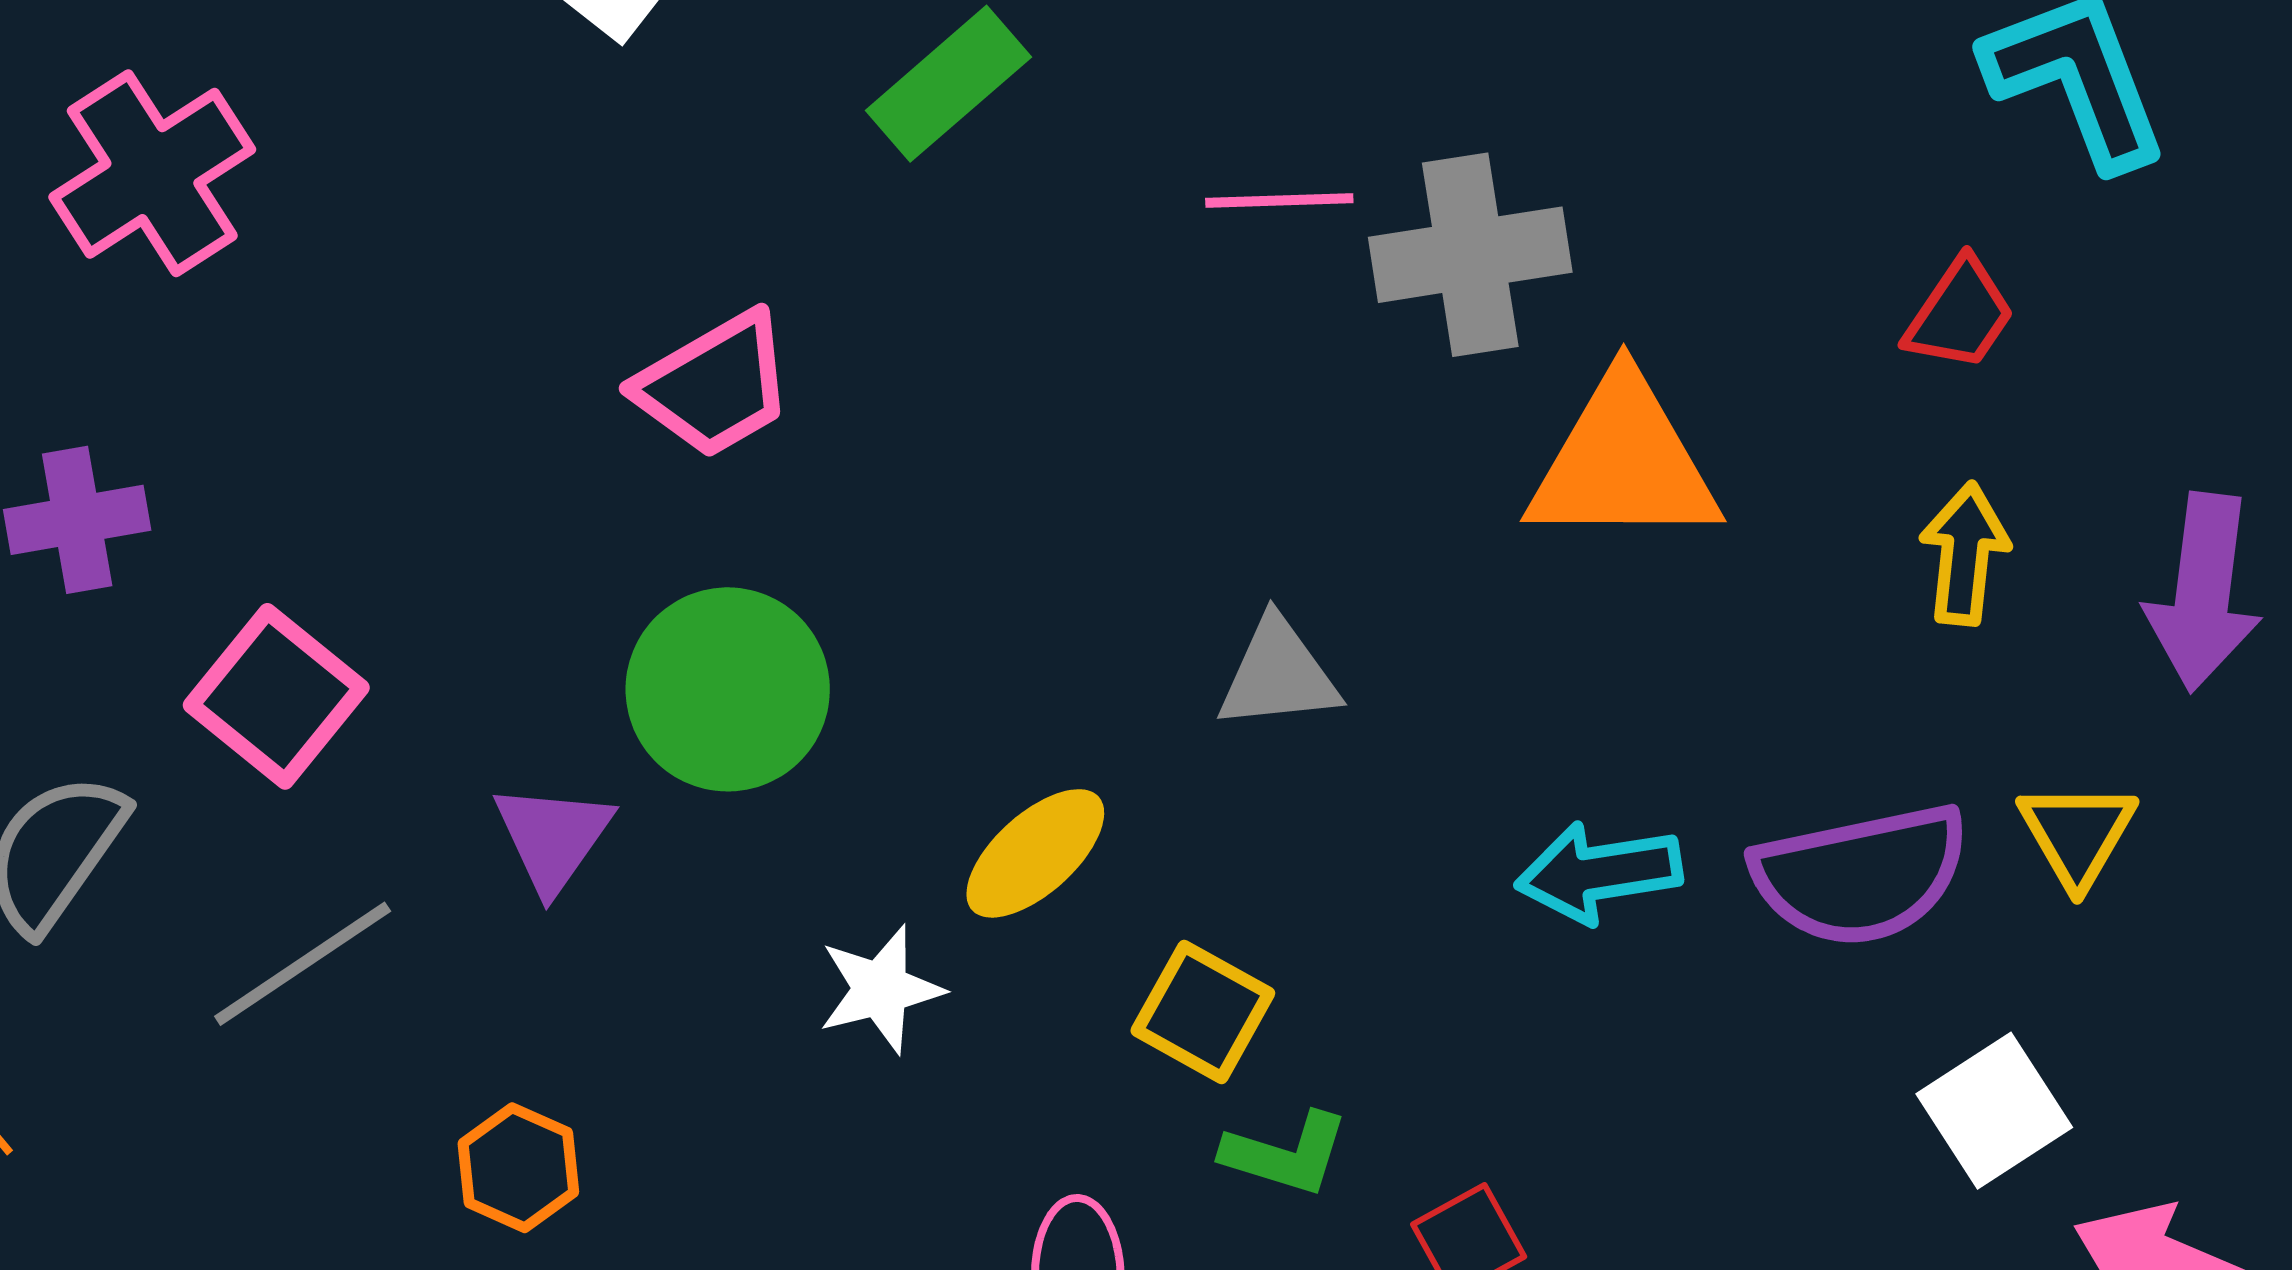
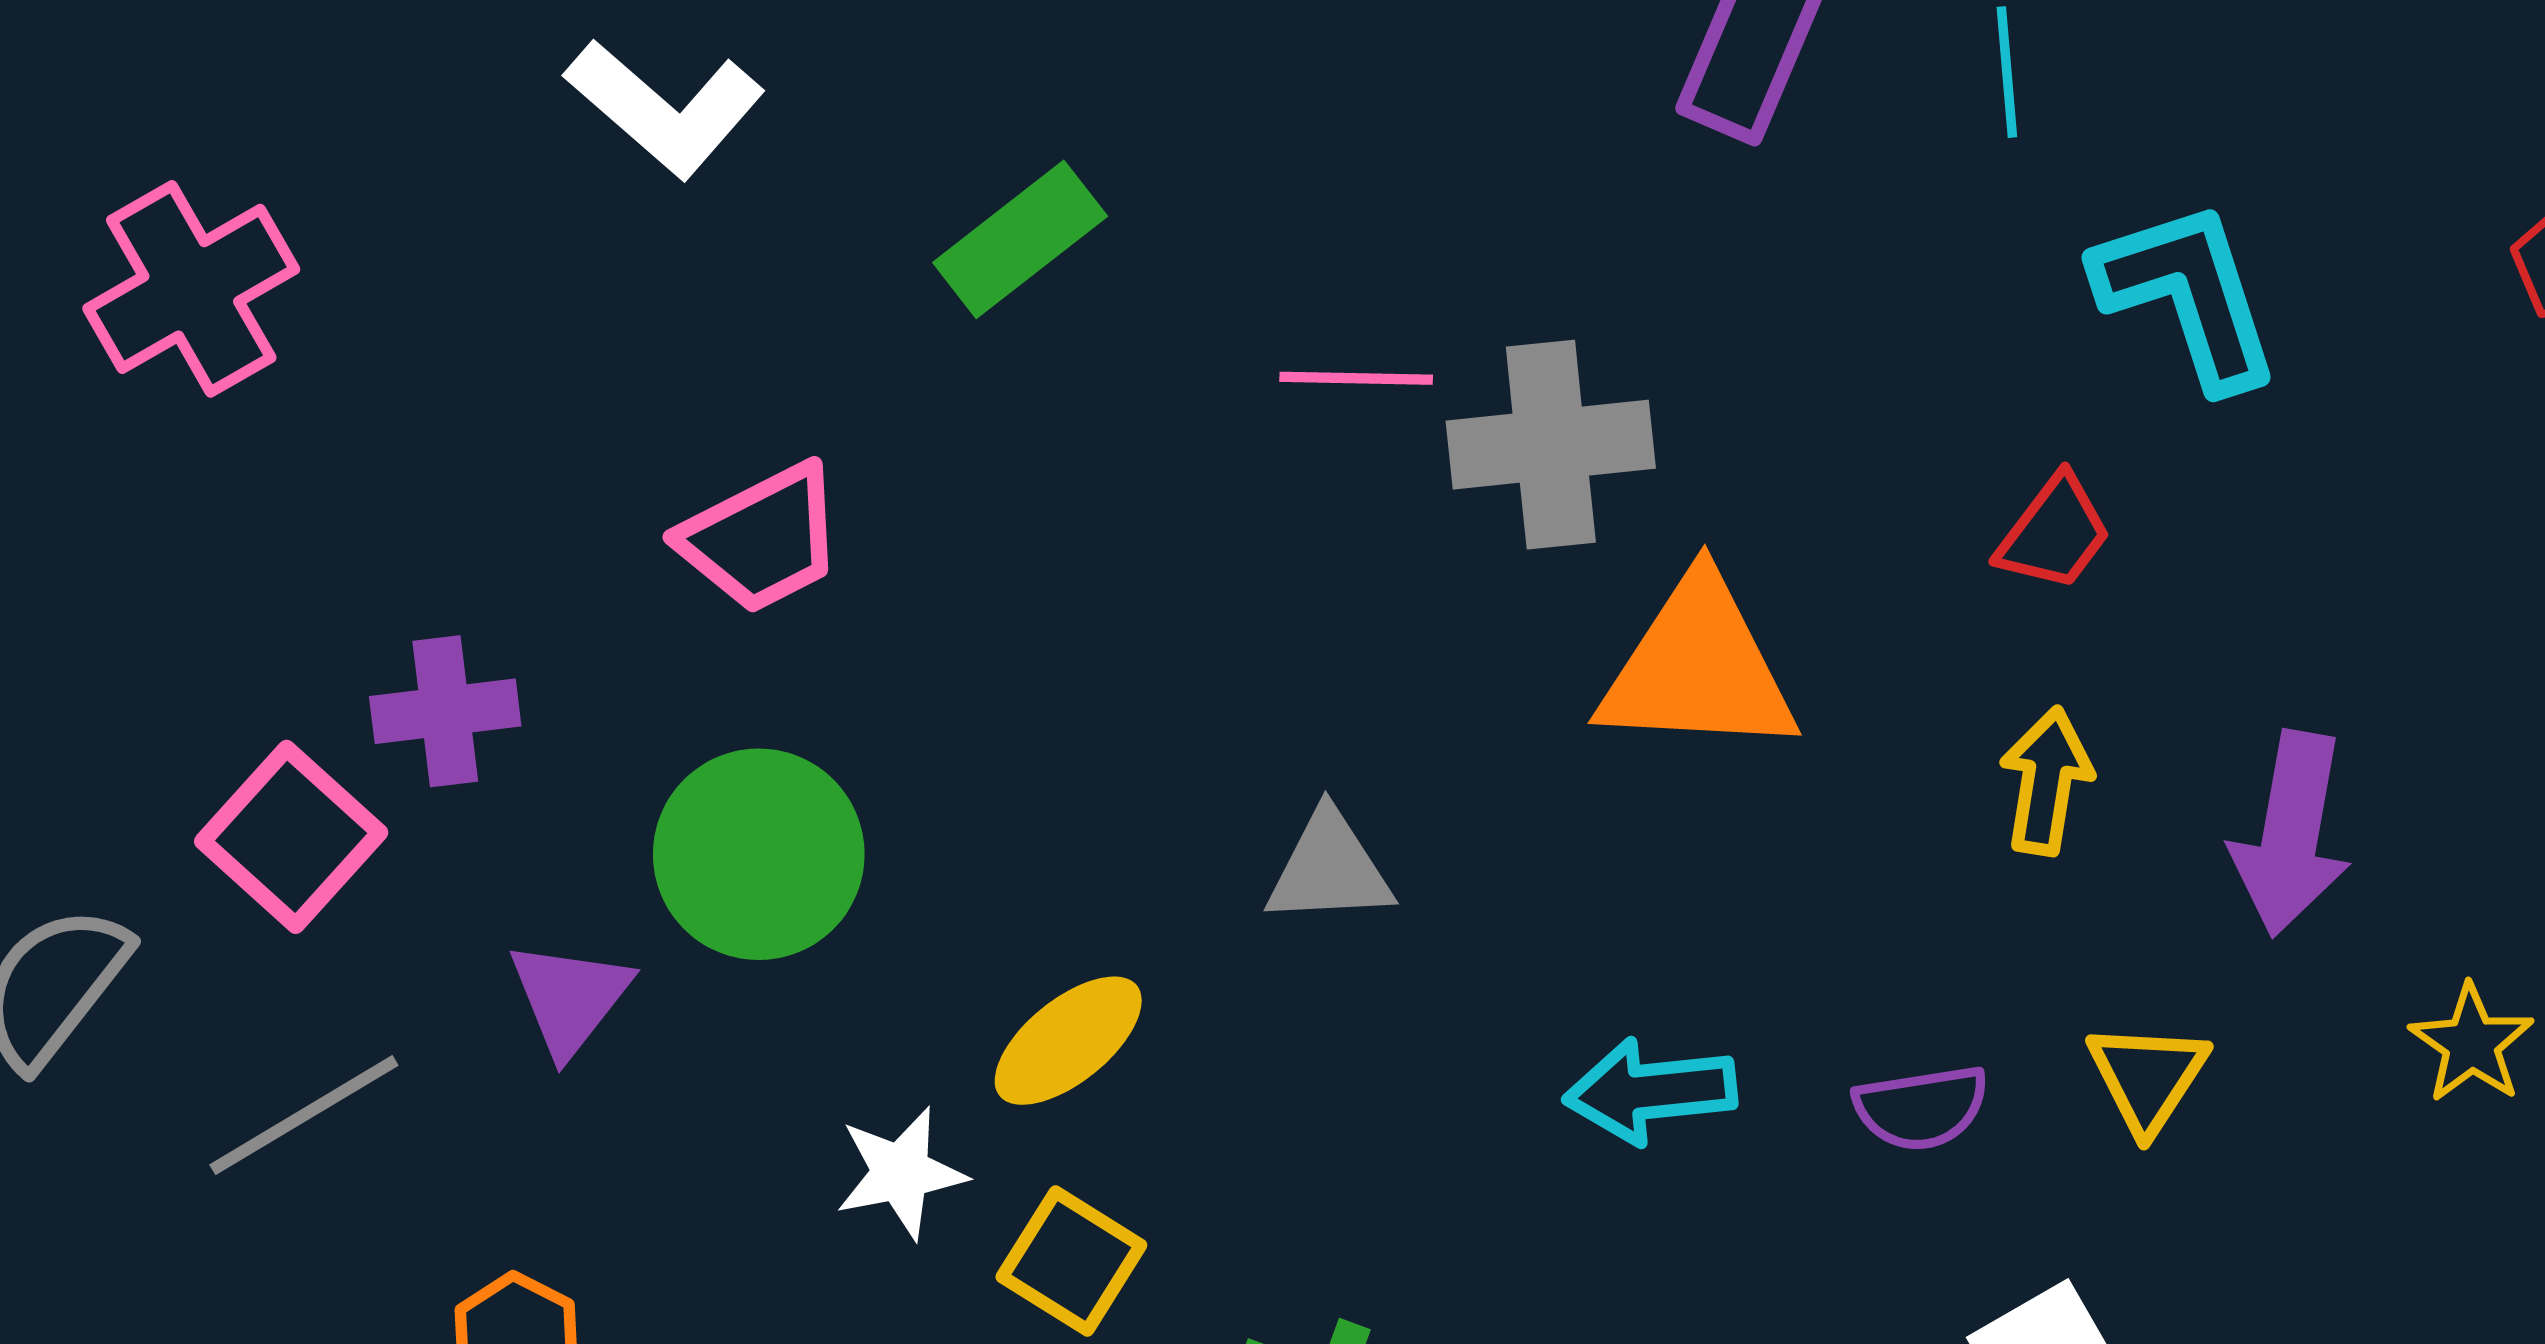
purple cross: (77, 520) -> (445, 711), moved
purple semicircle: (1861, 875) -> (1921, 1108), size x0.6
yellow square: (1203, 1012) -> (1071, 1261), moved

